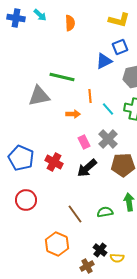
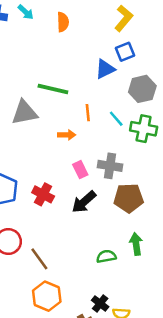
yellow L-shape: (119, 20) -> (124, 18), turned -65
cyan line: (108, 109) -> (116, 119), moved
gray cross: (108, 139) -> (110, 166), turned -36
brown line: (75, 214) -> (39, 259), moved

